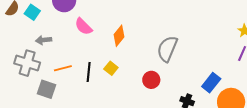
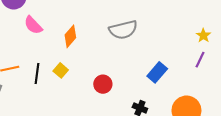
gray semicircle: (167, 49) -> (123, 30), moved, turned -128
blue rectangle: (211, 83) -> (157, 72), moved

